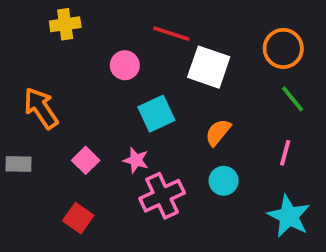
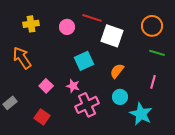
yellow cross: (65, 24) -> (31, 24), moved
pink circle: (125, 65) -> (67, 27), moved
green line: (293, 99) -> (157, 53), turned -35
gray rectangle: (19, 164) -> (10, 103), moved, turned -40
cyan star: (289, 216) -> (141, 114), moved

